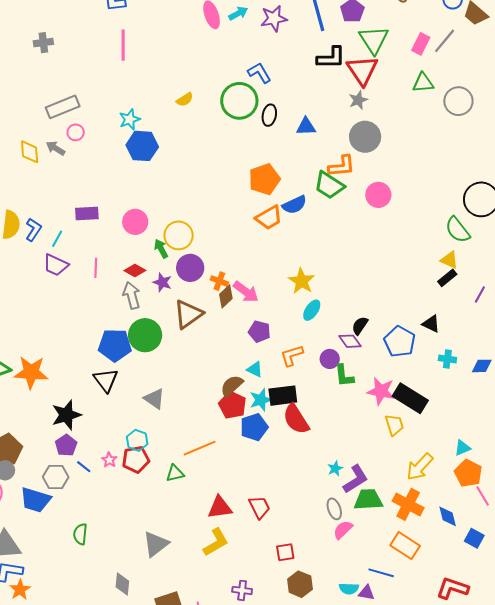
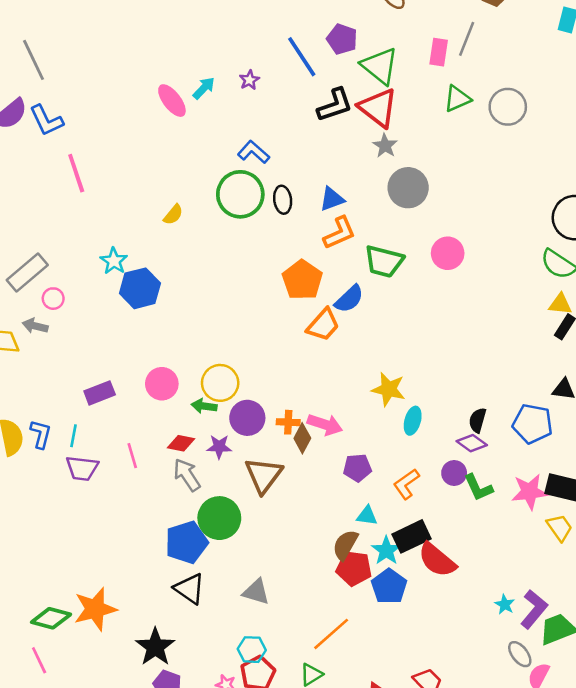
purple star: (274, 18) -> (249, 80), size x0.6
orange L-shape: (342, 166) -> (339, 233), moved
green arrow: (161, 249) -> (204, 406), turned -36

